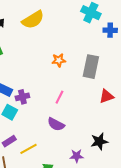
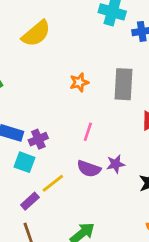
yellow line: (28, 149) -> (53, 183), moved
purple star: (77, 156) -> (116, 164), moved

